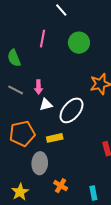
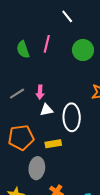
green semicircle: (14, 58) -> (23, 49), moved
gray line: (16, 90) -> (17, 94), turned -63
white ellipse: (71, 110) -> (72, 117), turned -44

